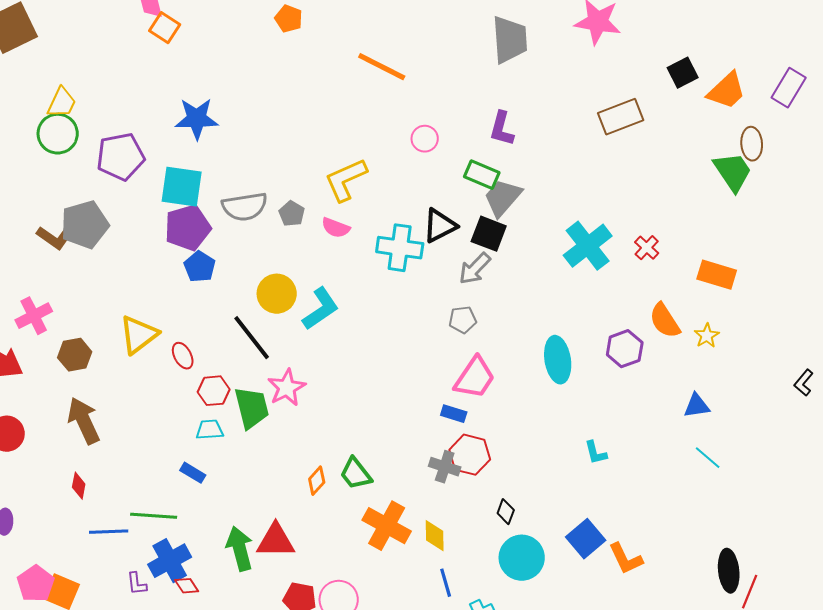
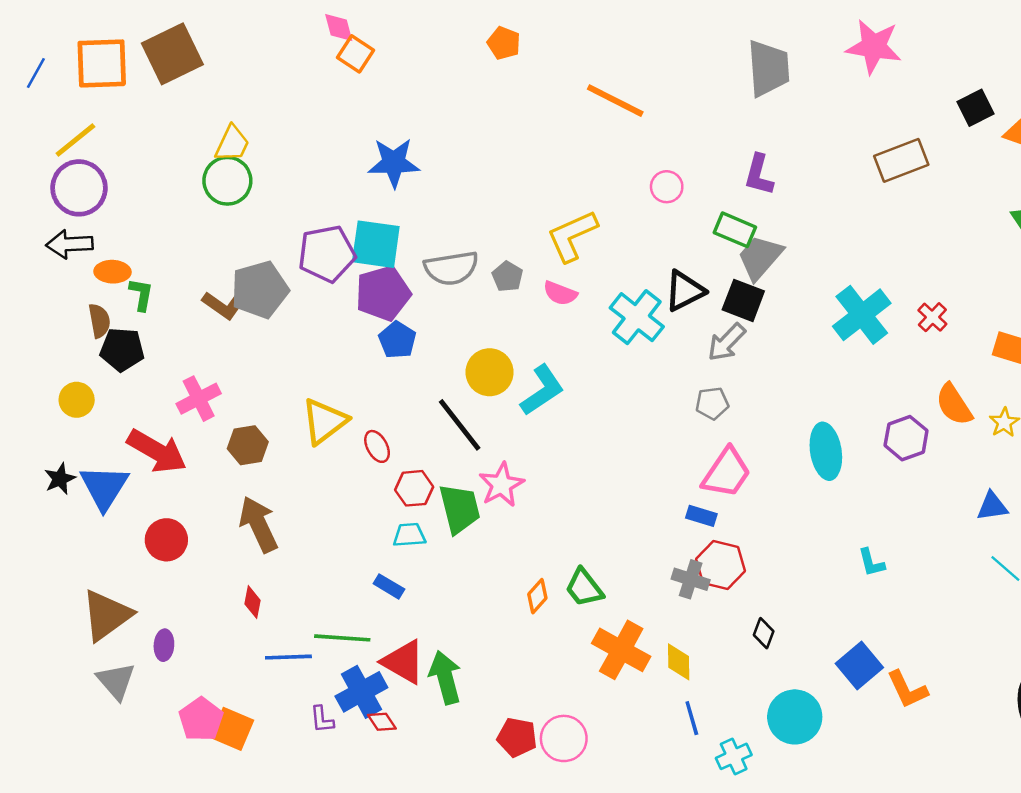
purple pentagon: (121, 157) -> (327, 254), moved
cyan cross: (400, 248) -> (637, 317), turned 30
red triangle: (276, 541) -> (403, 662), moved, turned 30
cyan circle: (522, 558) -> (795, 717), moved

